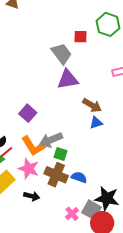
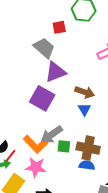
purple square: (28, 113) -> (42, 98), moved, size x1.4
blue triangle: (96, 123) -> (84, 109), moved, turned -32
brown cross: (56, 175) -> (88, 148), moved

